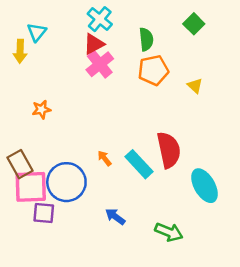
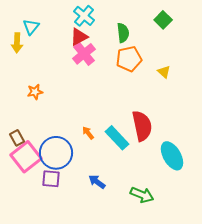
brown rectangle: (20, 164) -> (17, 138), size x0.7
pink square: (31, 187) -> (26, 157), turned -36
purple square: (44, 213) -> (51, 179), moved

